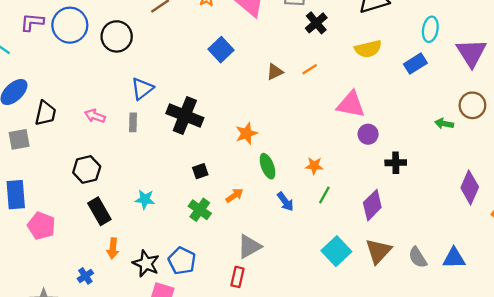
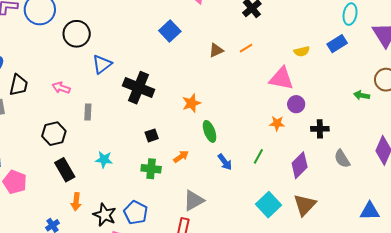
black circle: (117, 36) -> (77, 34), moved
yellow semicircle: (368, 49) -> (302, 51), moved, size x0.7
gray rectangle: (133, 122) -> (88, 112), moved
orange star: (314, 166) -> (277, 123), moved
green cross: (200, 210) -> (151, 169), turned -30
gray semicircle: (418, 257) -> (342, 159), moved

